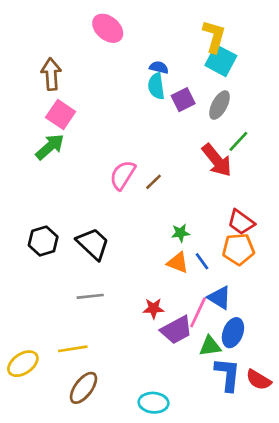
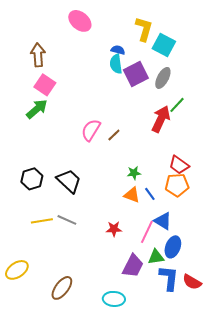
yellow L-shape: (214, 36) -> (144, 29), moved
purple square: (183, 100) -> (136, 74), size x1.4
red arrow: (217, 160) -> (161, 119), turned -116
gray line: (90, 296) -> (67, 220), turned 30
purple trapezoid: (176, 330) -> (133, 266), moved, turned -35
yellow line: (73, 349) -> (42, 221), moved

